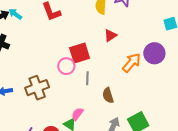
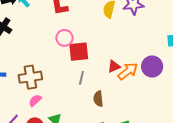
red triangle: (110, 35) -> (114, 67), moved
pink circle: (66, 66) -> (64, 38), moved
pink semicircle: (77, 114) -> (35, 100), moved

